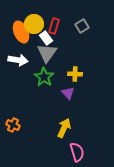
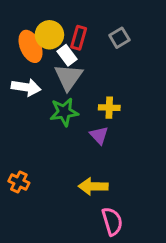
green star: (44, 77) -> (64, 112), turned 30
yellow arrow: (64, 128) -> (93, 186), turned -114

